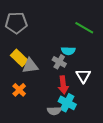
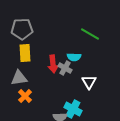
yellow rectangle: (19, 58) -> (25, 53), moved, turned 42
gray triangle: (30, 66) -> (19, 78), moved
red arrow: (63, 85) -> (53, 64), moved

